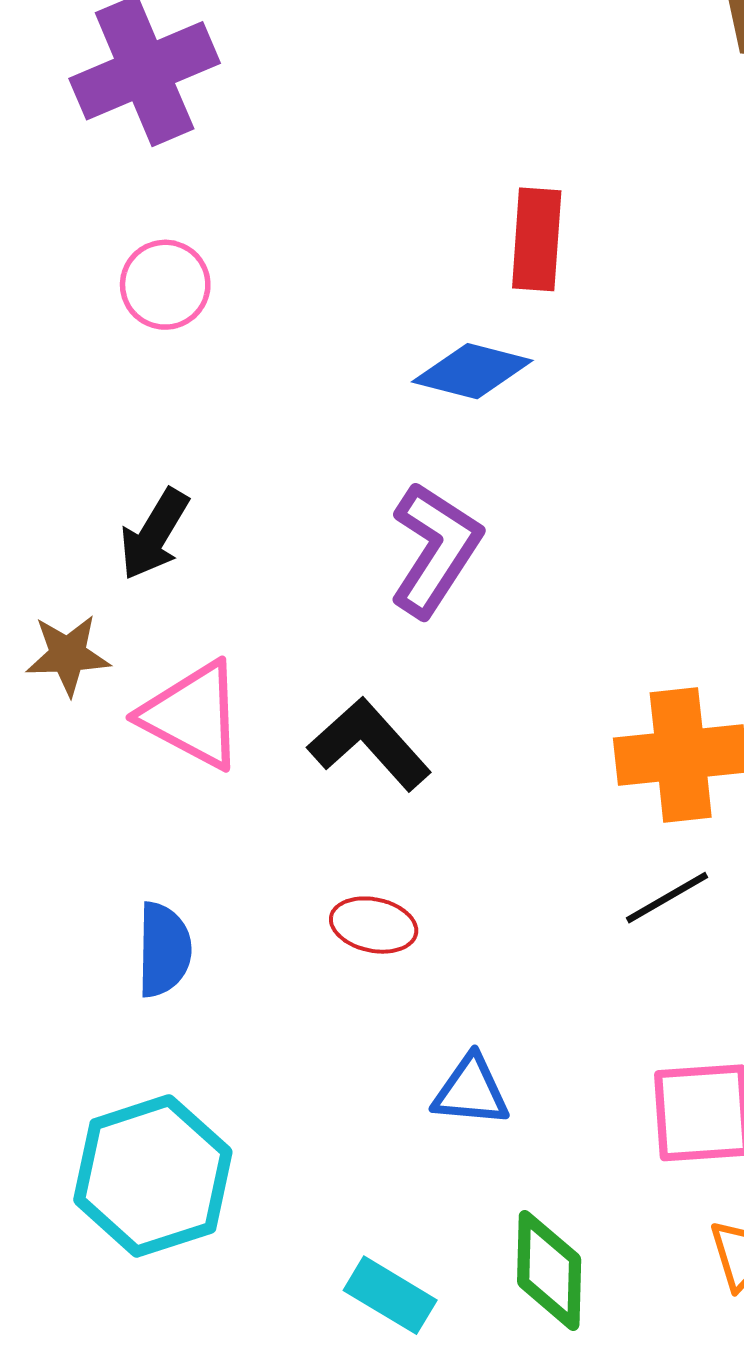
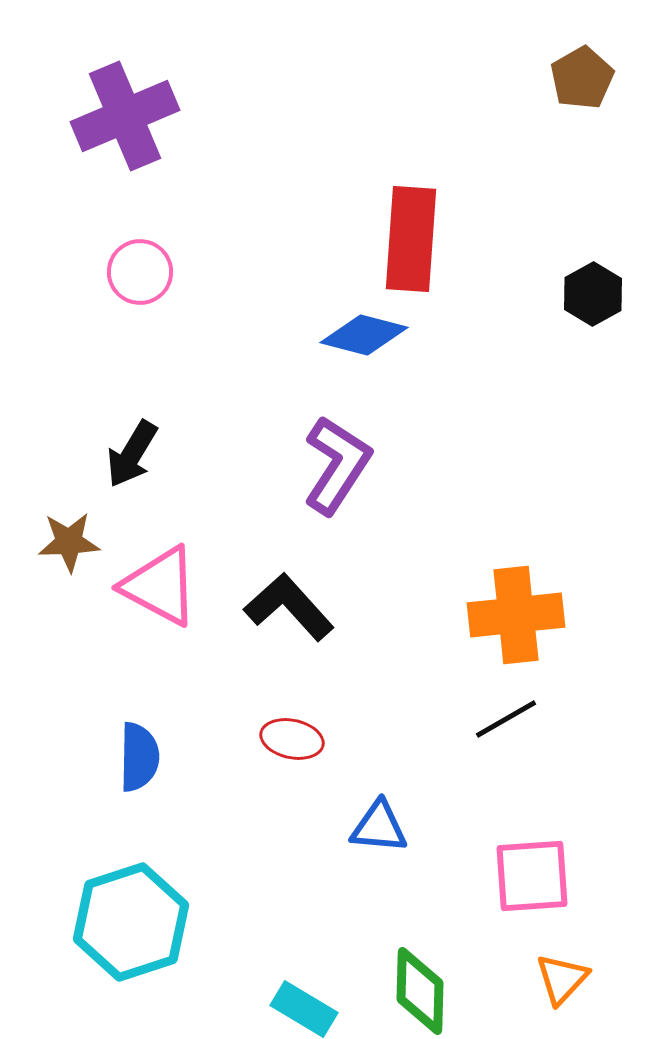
red rectangle: (537, 239) -> (411, 239), size x1.4
blue triangle: (471, 1091) -> (379, 827), moved

